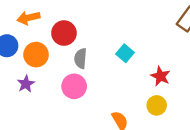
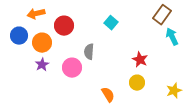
cyan square: (125, 53) -> (111, 23), moved
gray semicircle: (80, 58) -> (89, 52), moved
purple star: (26, 84) -> (42, 65), moved

